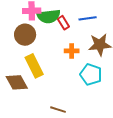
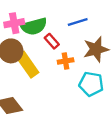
red rectangle: (63, 23) -> (52, 41), moved
yellow rectangle: (34, 66) -> (27, 65), moved

